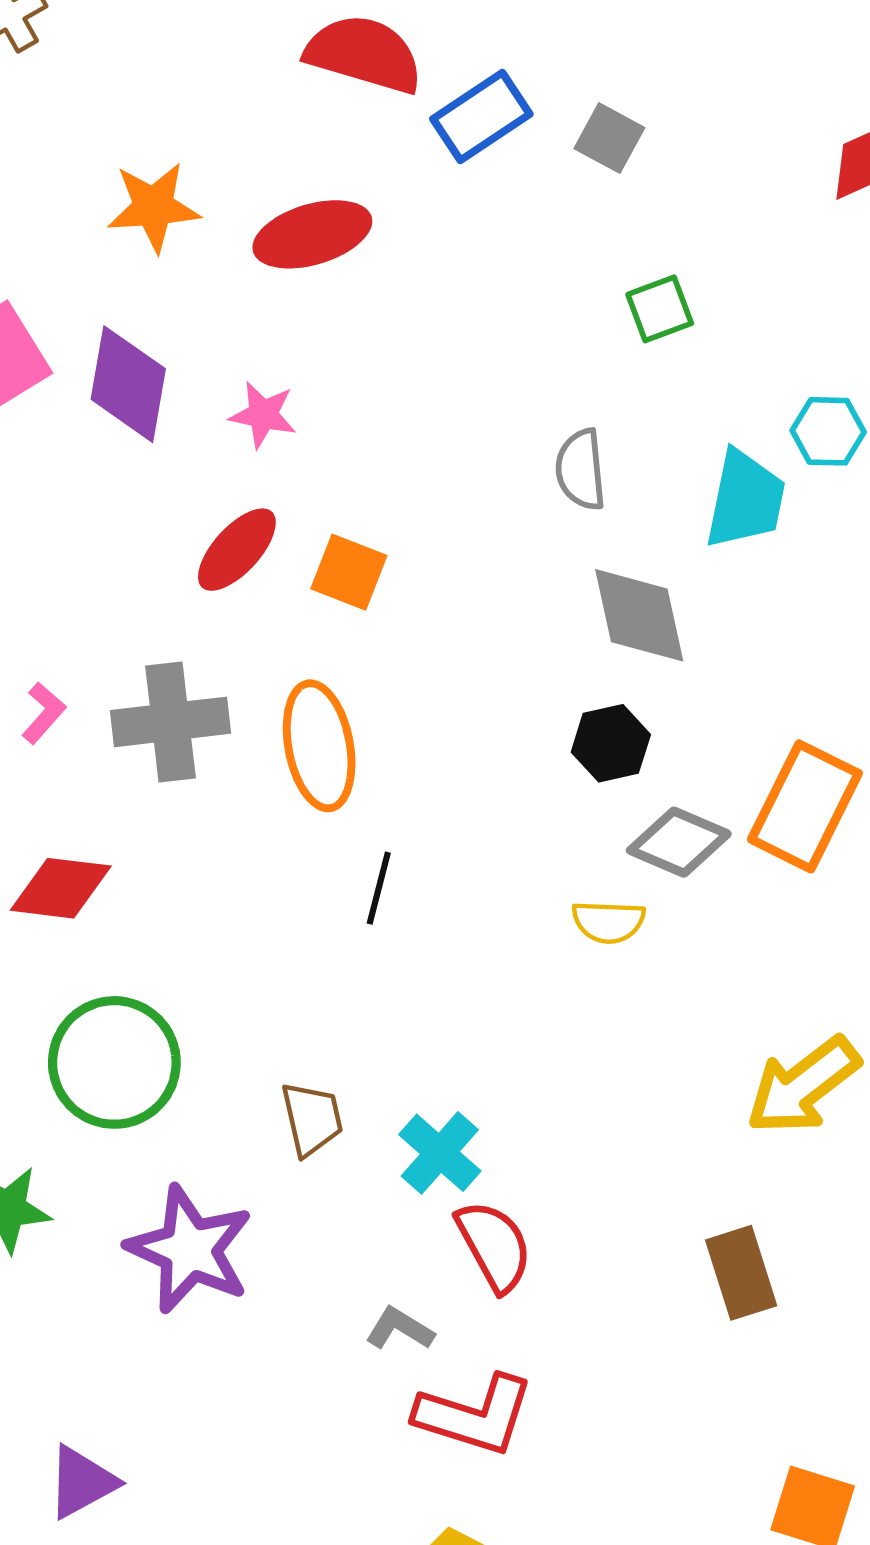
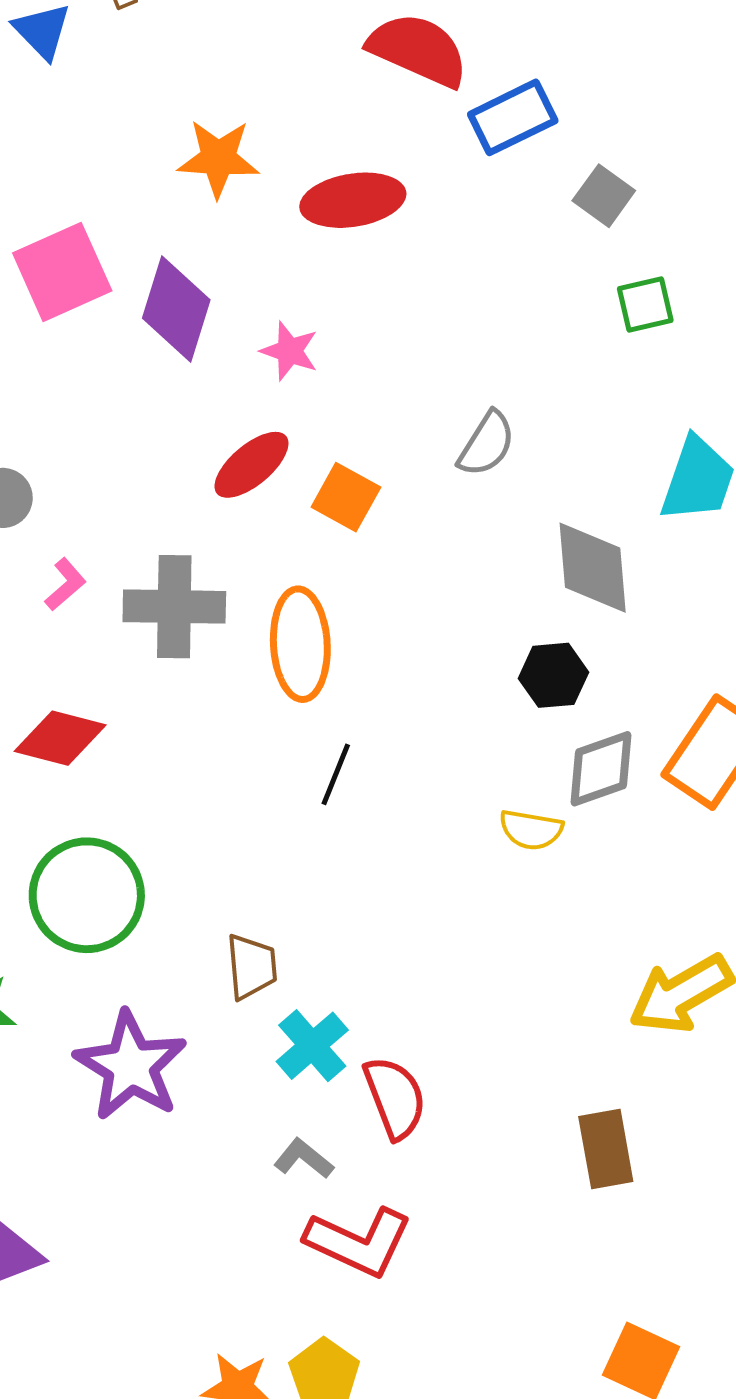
gray square: (609, 138) -> (604, 196), moved
gray semicircle: (581, 470) -> (487, 444), moved, turned -150
gray diamond: (679, 842) -> (601, 769), turned -50
cyan cross: (440, 1153) -> (312, 1046), moved

